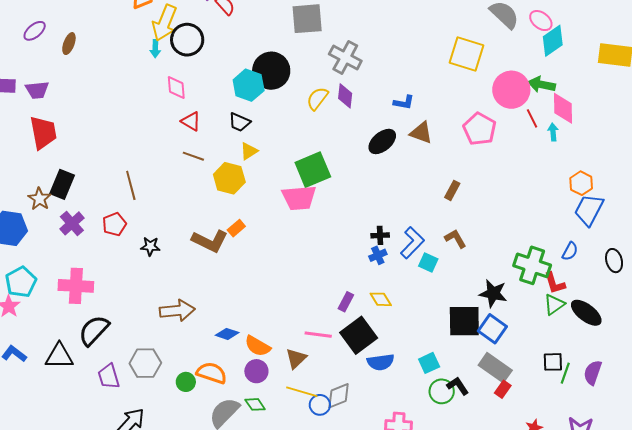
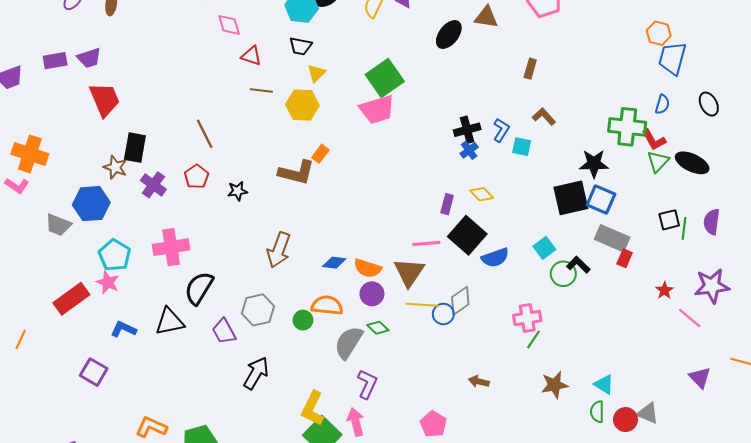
black cross: (380, 235) -> (467, 130), size x1.4
blue L-shape: (412, 243) -> (501, 130), size x0.7
brown arrow: (177, 311) -> (279, 250), turned 128
brown triangle: (296, 358) -> (409, 272), size x1.4

